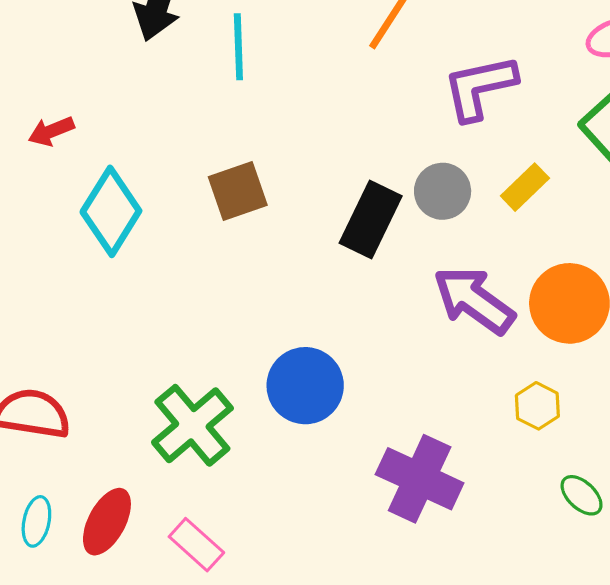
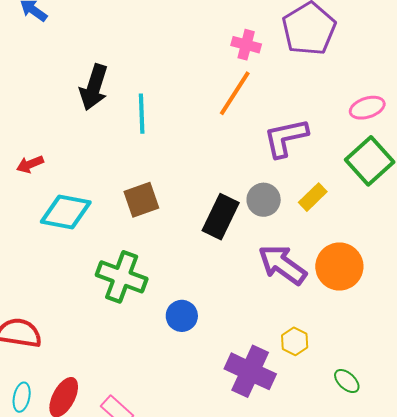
cyan diamond: (111, 211) -> (66, 212), turned 69
blue circle: (305, 386) -> (182, 316), size x0.7
yellow hexagon: (537, 406) -> (295, 341), moved
green cross: (192, 425) -> (122, 277), moved, turned -30

